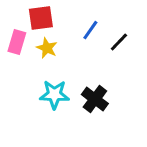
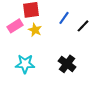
pink rectangle: (17, 42) -> (15, 26), turned 42
cyan star: (54, 95) -> (25, 64), moved

